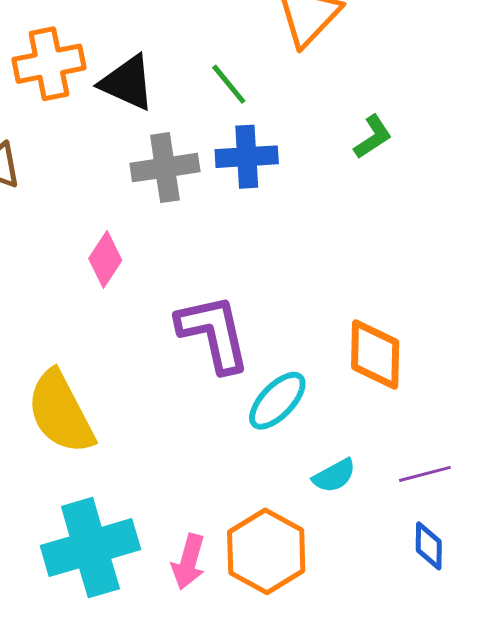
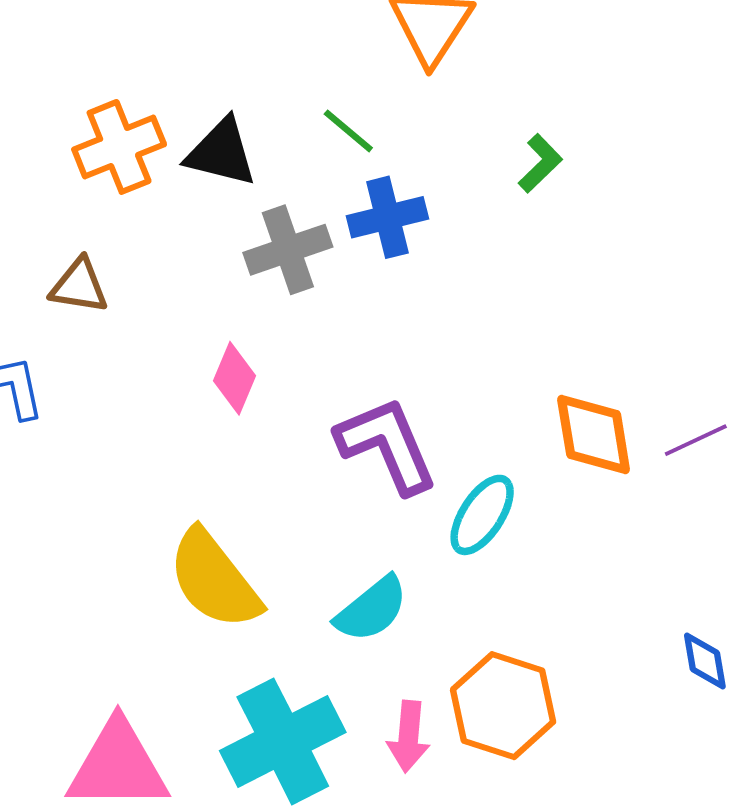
purple line: (425, 474) -> (696, 440), moved
cyan semicircle: (334, 476) -> (372, 609), moved, size x1.4

